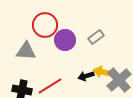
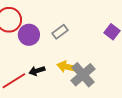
black arrow: (86, 76) -> (37, 71), moved

